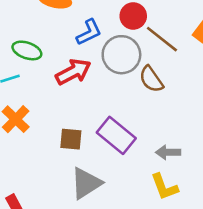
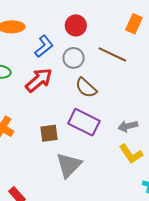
brown line: (162, 39) -> (112, 54), moved
gray circle: (121, 55) -> (74, 58), size x0.7
brown semicircle: (151, 79) -> (86, 88), moved

